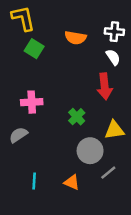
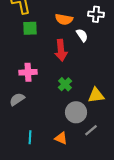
green square: (34, 49) -> (30, 28), turned -35
white semicircle: (113, 57) -> (82, 35), moved
red arrow: (105, 86) -> (61, 50), moved

